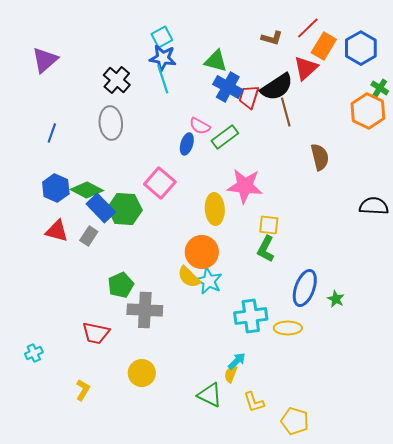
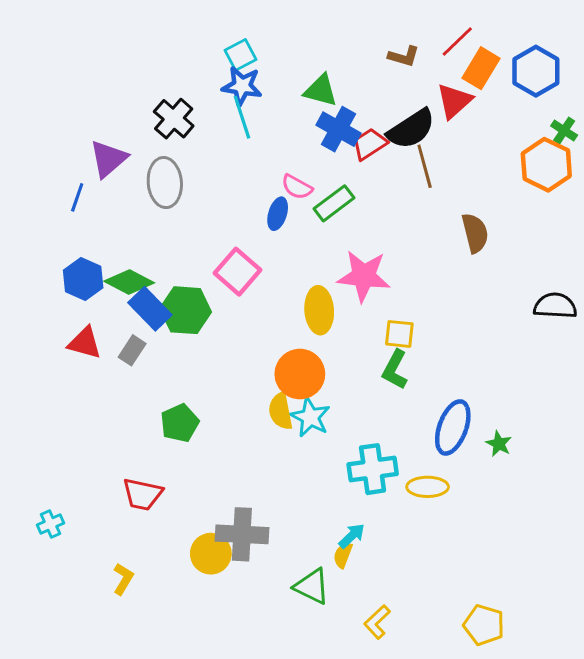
purple triangle: (45, 60) -> (108, 159), moved
red trapezoid: (249, 97) -> (370, 144), turned 40
yellow semicircle: (189, 277) -> (281, 411), turned 35
gray cross: (145, 310) -> (242, 534), moved
yellow L-shape: (254, 402) -> (377, 622), moved, turned 65
yellow pentagon: (295, 421) -> (484, 625), moved

